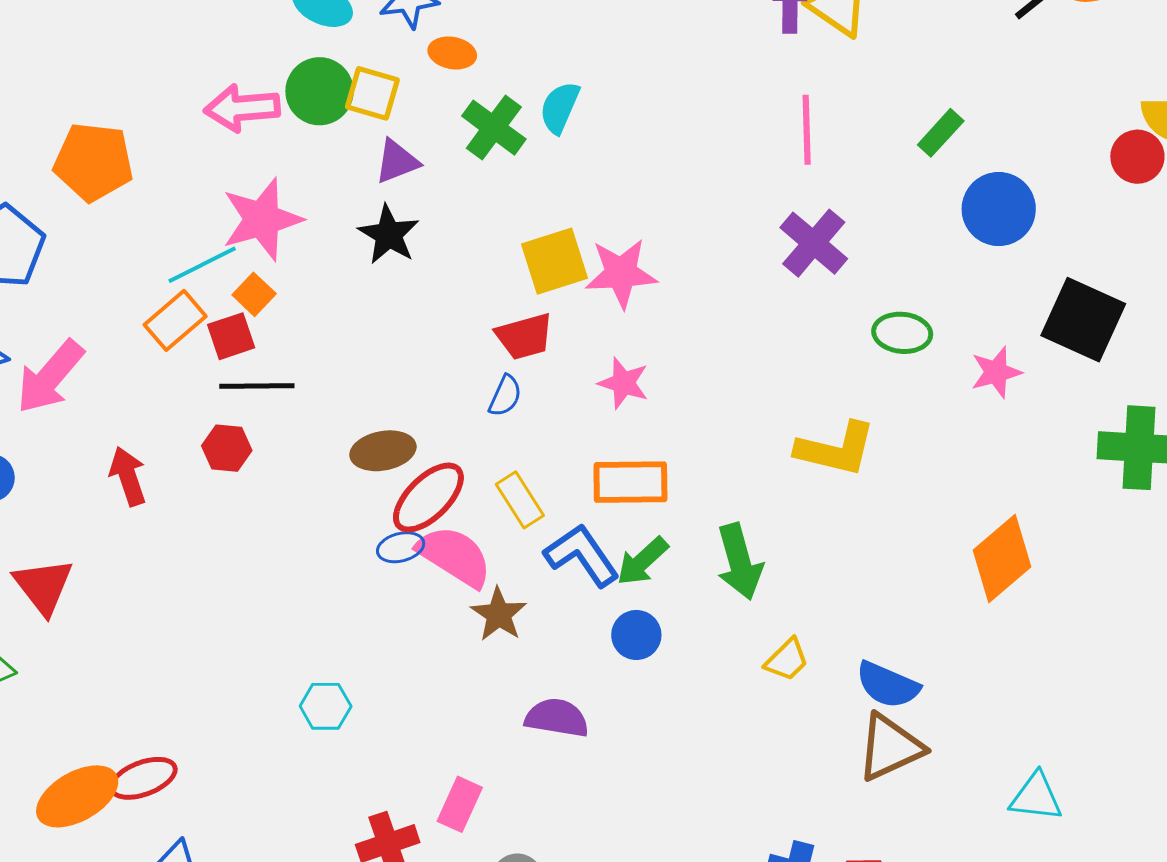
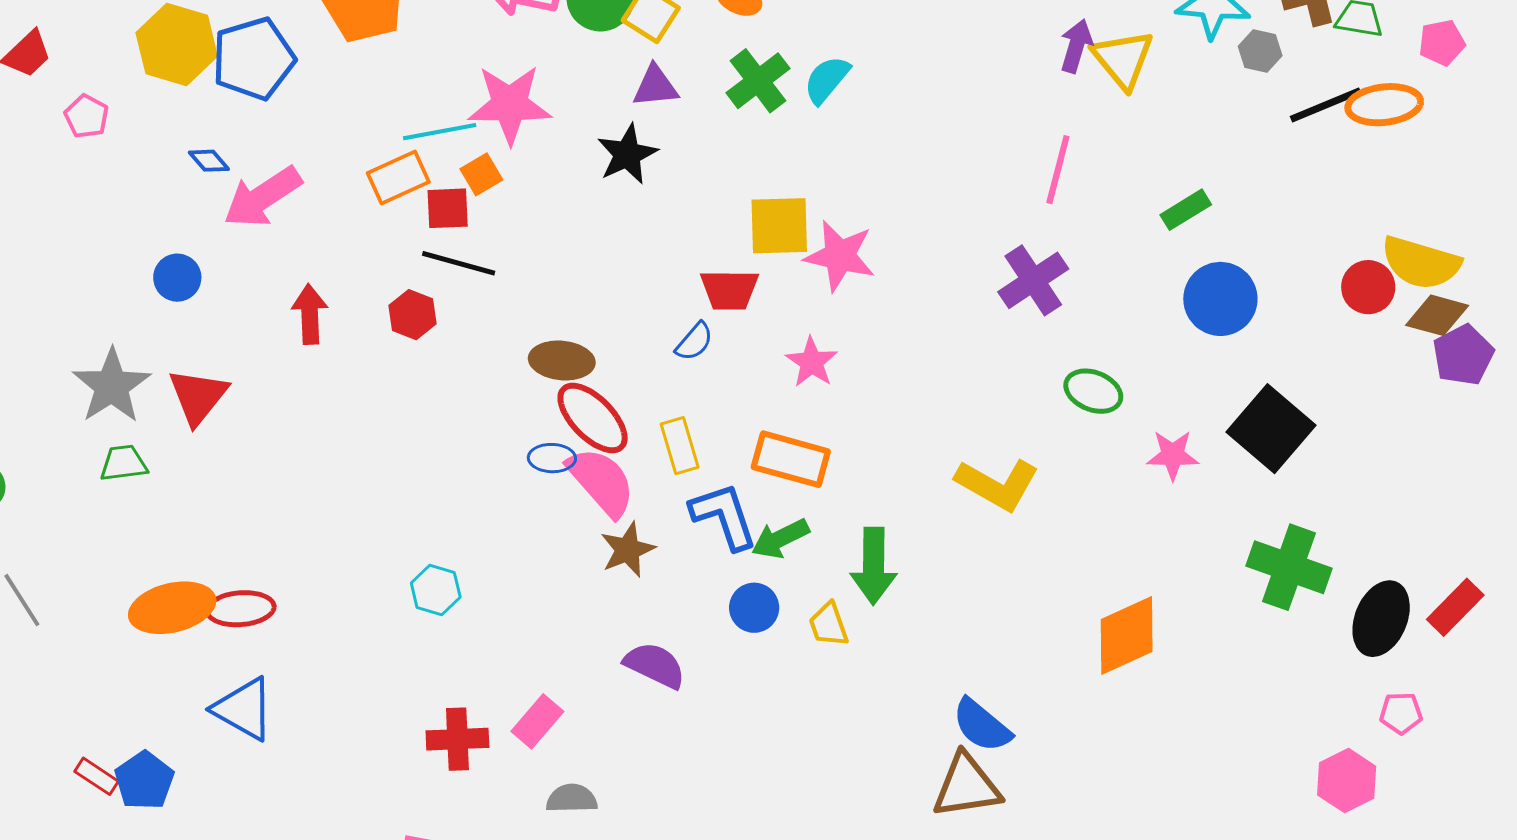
red ellipse: (428, 498) -> (593, 418), turned 74
yellow trapezoid: (787, 660) -> (829, 625), moved, turned 99

